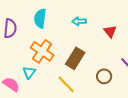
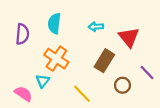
red triangle: (110, 31) -> (129, 37), size x1.5
brown rectangle: (75, 58) -> (104, 61), moved

